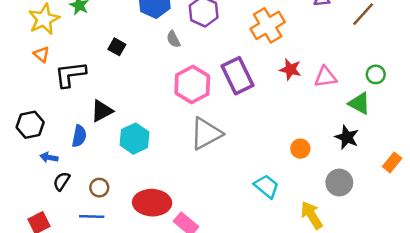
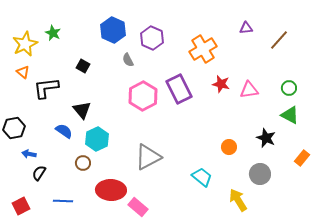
green triangle: (359, 103) -> (290, 115), moved
black triangle: (102, 111) -> (82, 110), moved, turned -42
gray triangle: (206, 134) -> (148, 157), moved
blue semicircle: (79, 136) -> (64, 131), moved, turned -66
brown circle: (99, 188) -> (83, 163), moved

